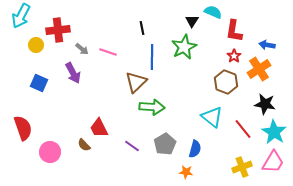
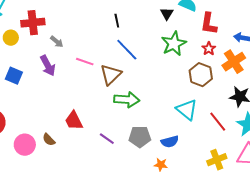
green star: (184, 47) -> (174, 44), moved
pink line: (108, 52) -> (85, 62), moved
blue line: (152, 57) -> (127, 50), turned -45
gray pentagon: (165, 144) -> (140, 137), turned 30
brown semicircle: (84, 145) -> (49, 140), moved
blue semicircle: (195, 149) -> (170, 142), turned 60

